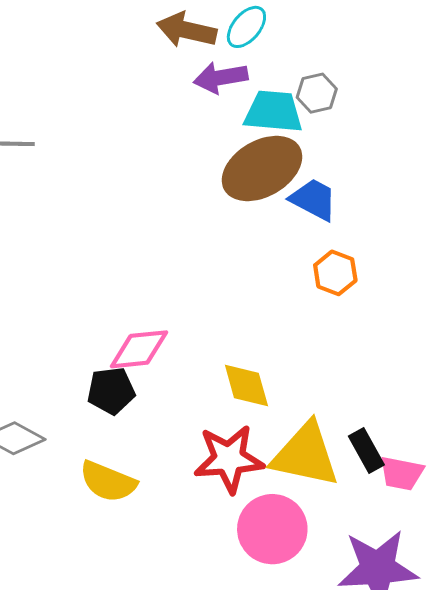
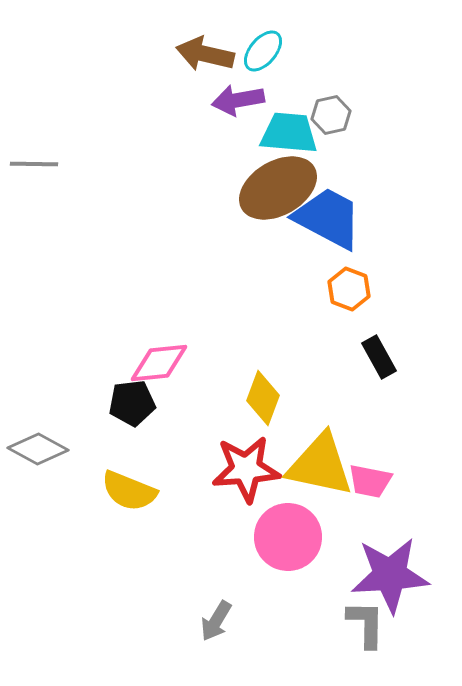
blue trapezoid: (314, 200) -> (328, 218), size x1.5
yellow diamond: (246, 385) -> (263, 398), turned 36
black rectangle: (366, 451) -> (379, 357), moved
pink trapezoid: (401, 473) -> (370, 481), moved

